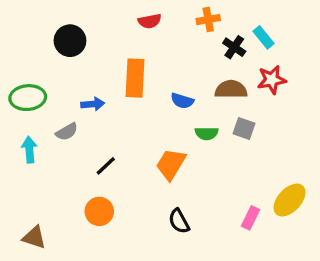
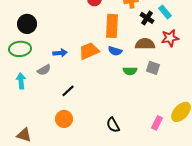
black circle: (70, 41) -> (27, 24), moved
orange rectangle: (135, 78) -> (112, 26), moved
orange trapezoid: (171, 164) -> (89, 51), moved, turned 35

